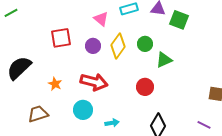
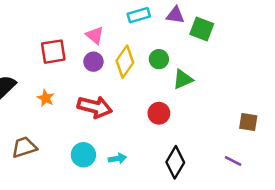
pink triangle: (101, 19) -> (95, 35), moved
orange star: (55, 84) -> (46, 98), moved
cyan circle: (83, 110) -> (83, 155), moved

